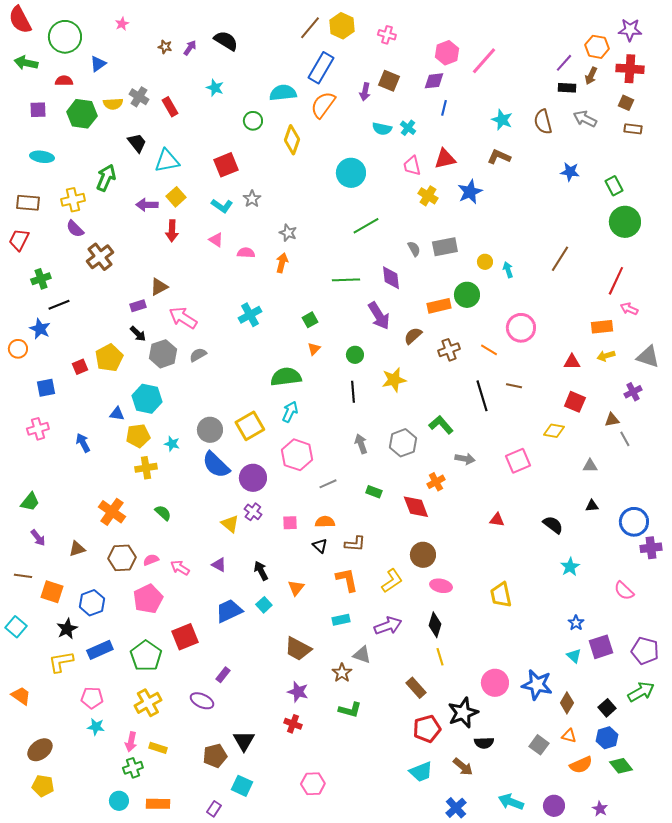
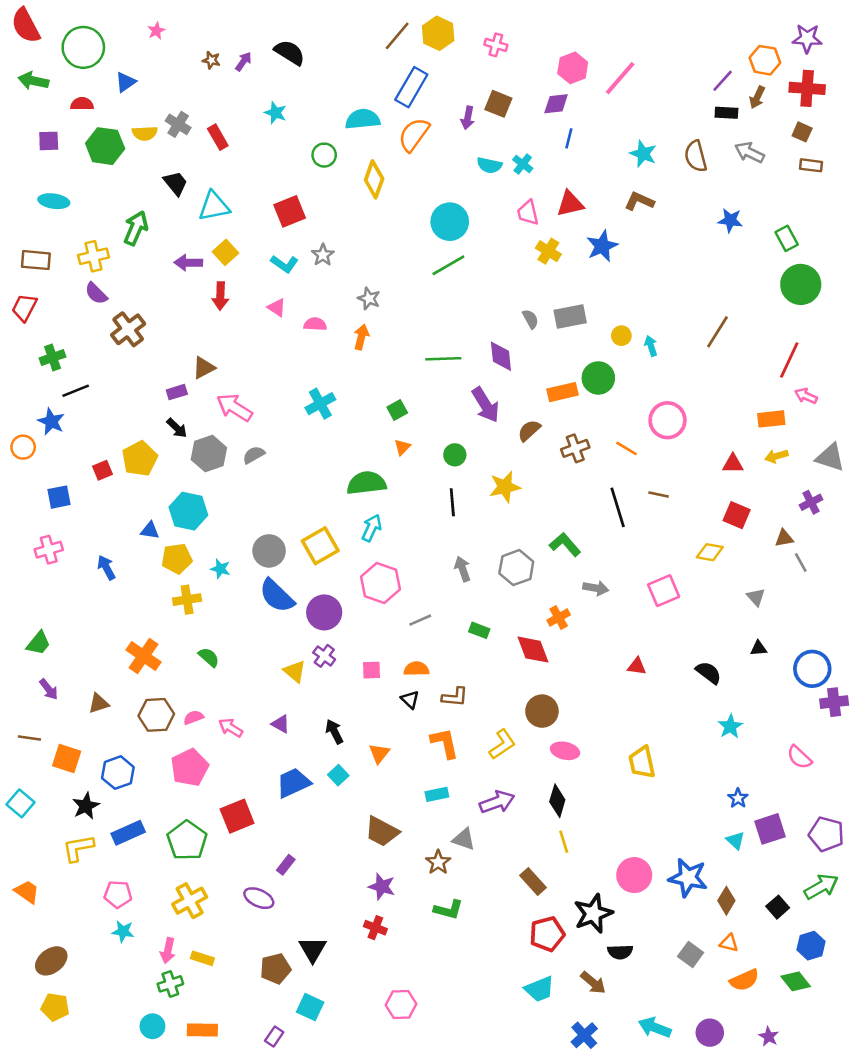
green line: (366, 226) -> (448, 265), moved
gray triangle: (590, 466) -> (756, 597), turned 49
blue hexagon: (607, 738) -> (811, 946), moved

